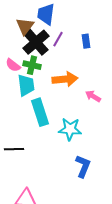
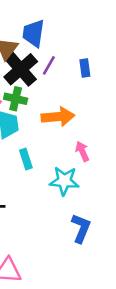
pink arrow: (93, 96) -> (82, 151), moved, turned 35
cyan rectangle: (40, 112) -> (26, 159), size x0.6

